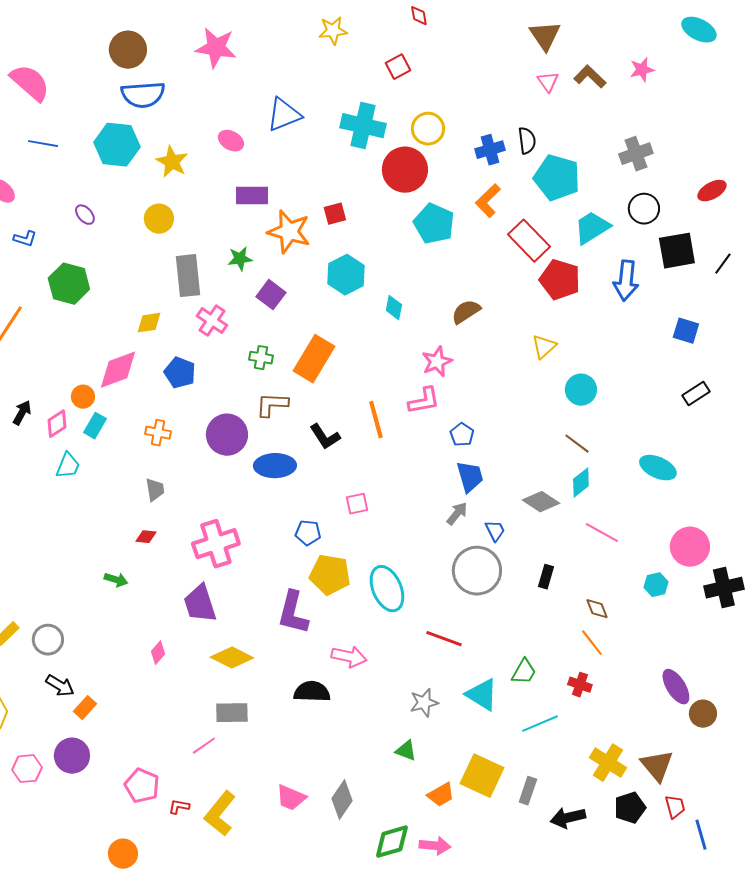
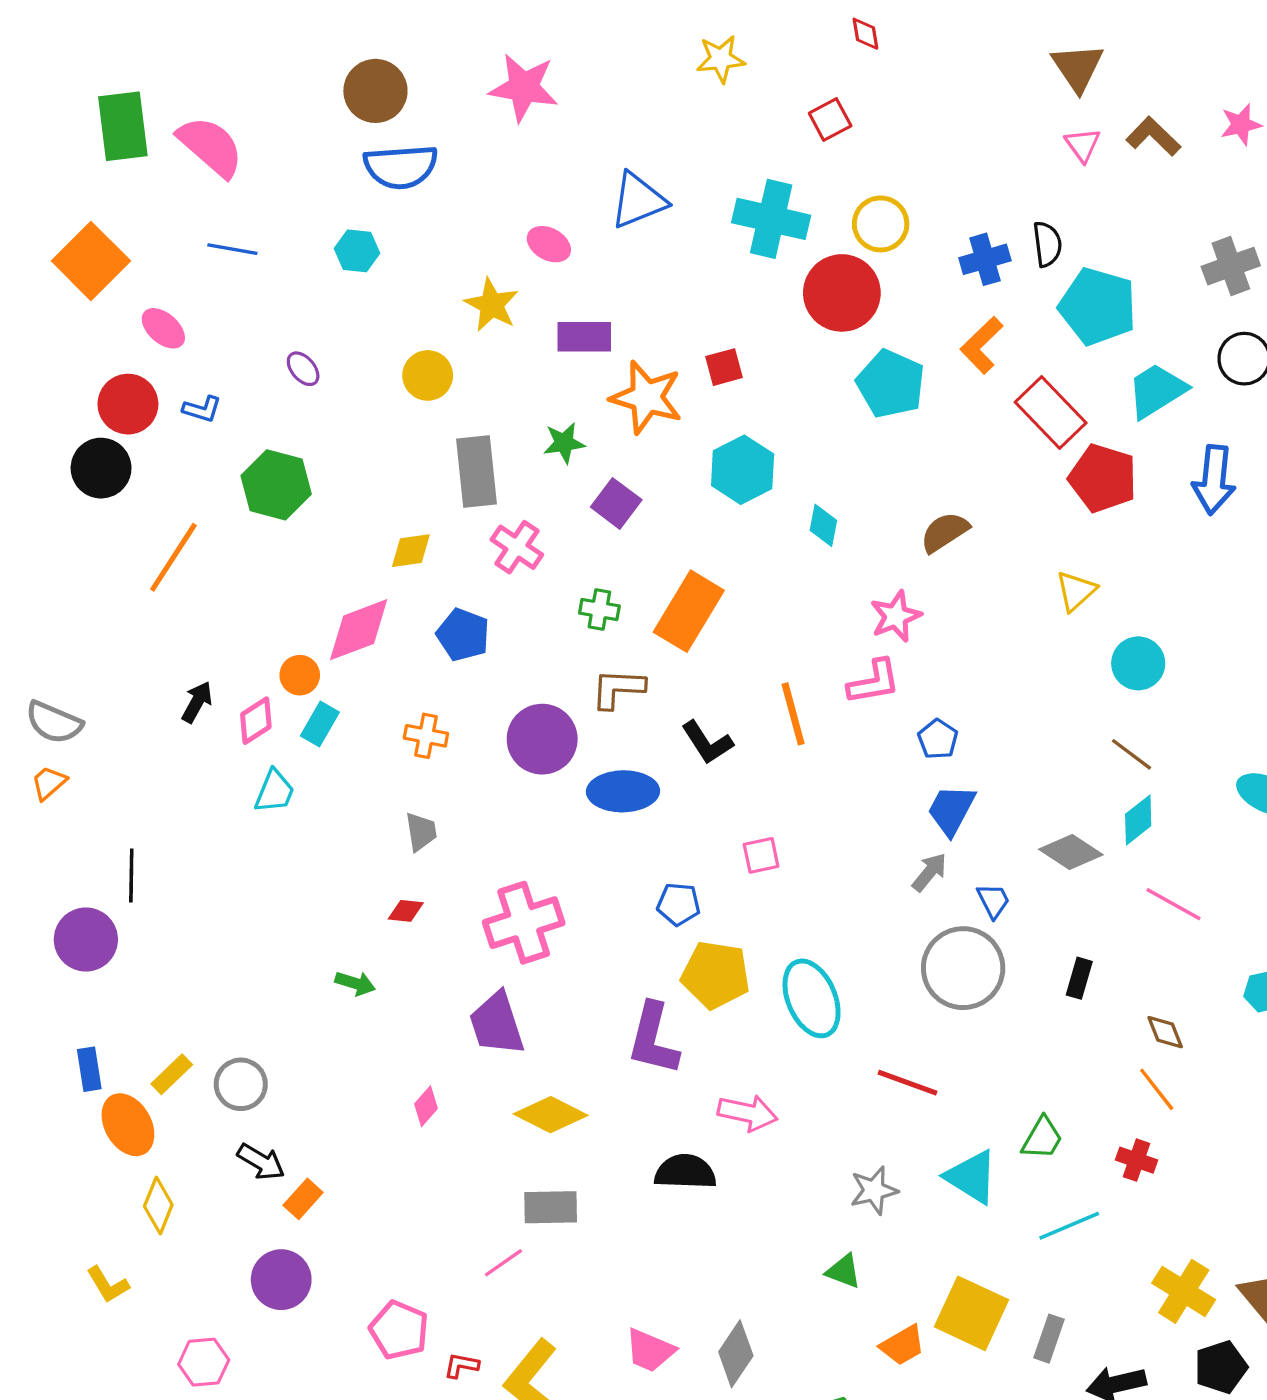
cyan hexagon: (117, 145) -> (357, 251), size x0.6
yellow star: (172, 162) -> (492, 305), moved
blue trapezoid: (470, 477) -> (951, 810), turned -136
pink hexagon: (27, 769) -> (204, 1362), moved

